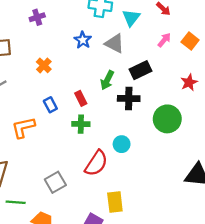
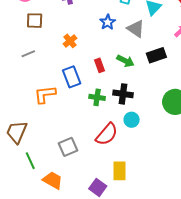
green arrow: (107, 80) -> (125, 61), turned -96
red rectangle: (81, 98) -> (99, 65), moved
black cross: (129, 98) -> (123, 94), moved
blue rectangle: (50, 105) -> (72, 77), size x1.5
green line: (16, 202) -> (30, 161), turned 54

